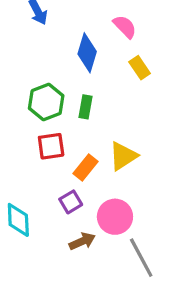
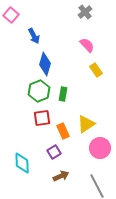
blue diamond: (87, 53) -> (45, 64), moved
orange rectangle: (85, 168) -> (63, 131), turned -63
pink circle: (115, 217) -> (100, 148), moved

